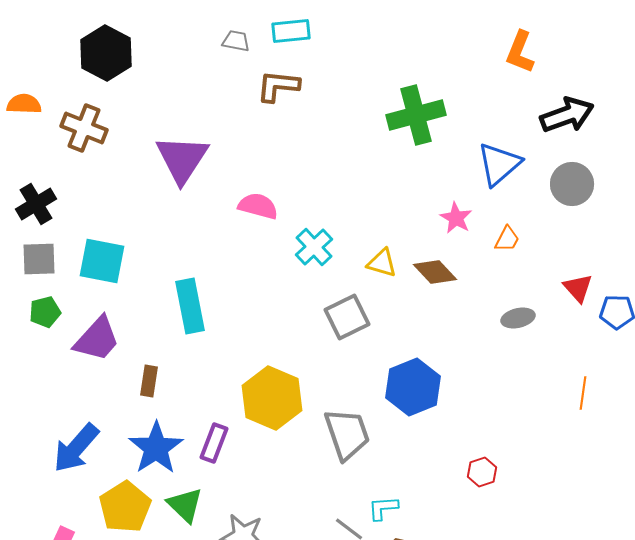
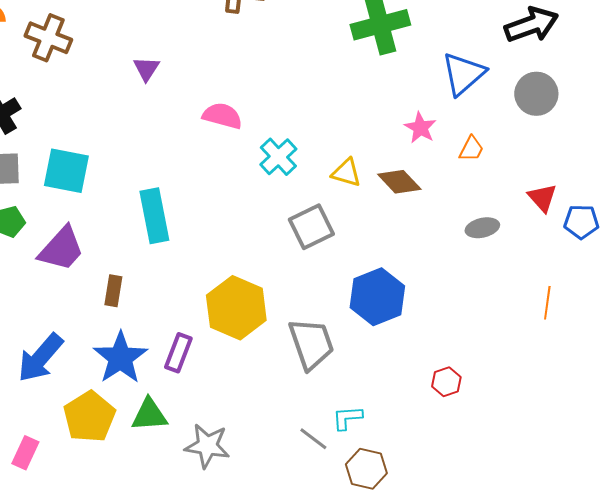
purple triangle: (182, 159) -> (146, 69), size x0.5
green triangle: (185, 505) -> (149, 415), turned -48

